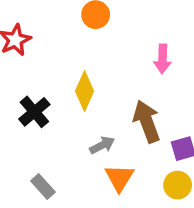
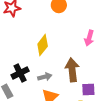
black cross: (34, 112) -> (20, 73), moved

